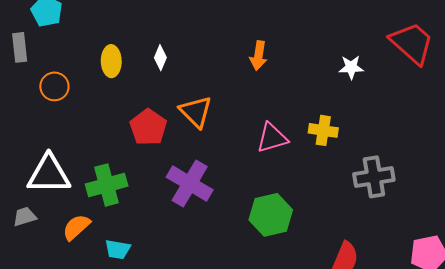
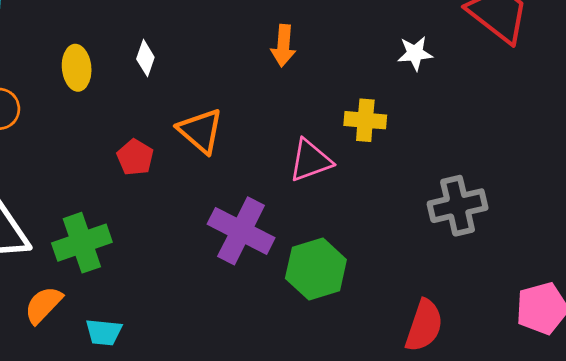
red pentagon: (148, 127) -> (135, 157), size x0.7
yellow cross: (323, 130) -> (365, 120), moved
purple cross: (190, 184) -> (241, 231), moved

